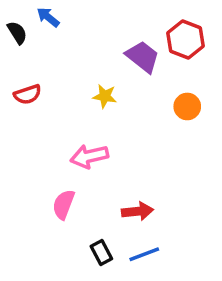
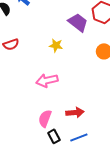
pink semicircle: (64, 204) -> (45, 118), moved

